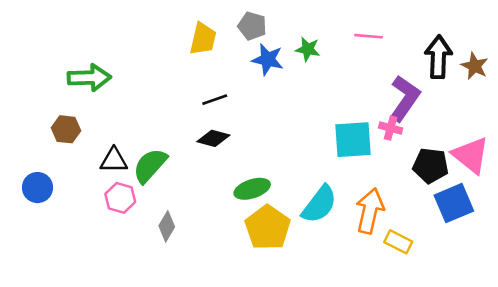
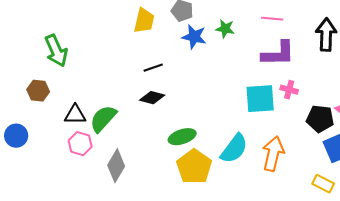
green arrow: (89, 78) -> (56, 51), turned 68
purple L-shape: (405, 98) -> (278, 54), moved, turned 54
gray diamond: (167, 226) -> (116, 166), size x1.4
yellow rectangle: (398, 242) -> (323, 184), moved

